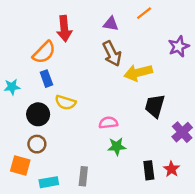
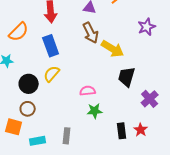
orange semicircle: (44, 52) -> (19, 32), moved
yellow arrow: (138, 73) -> (113, 49), turned -135
blue rectangle: (46, 79) -> (51, 46), moved, size x1.5
yellow semicircle: (65, 102) -> (52, 74), turned 114

